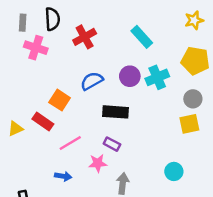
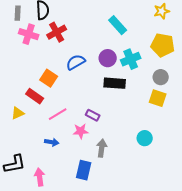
red cross: (85, 37) -> (57, 32), moved
black rectangle: (116, 112) -> (115, 83), moved
yellow square: (189, 124) -> (158, 98), turned 30
yellow triangle: (15, 129) -> (18, 113), moved

